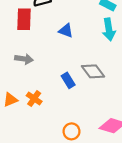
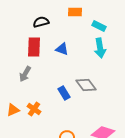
red rectangle: (24, 19) -> (34, 47), moved
gray arrow: (24, 59) -> (25, 74), turned 112

